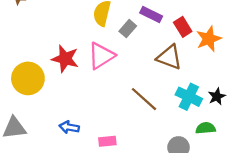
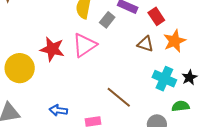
orange star: (209, 39) -> (175, 41), moved
brown triangle: (169, 57) -> (145, 44), size x0.7
brown line: (144, 99) -> (119, 97), moved

